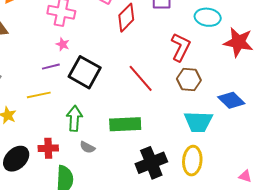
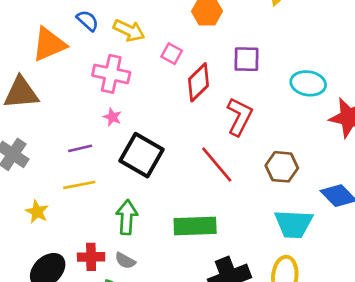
red L-shape: (181, 47) -> (239, 117), moved
purple line: (51, 67) -> (80, 148), moved
gray semicircle: (87, 147) -> (125, 261), moved

